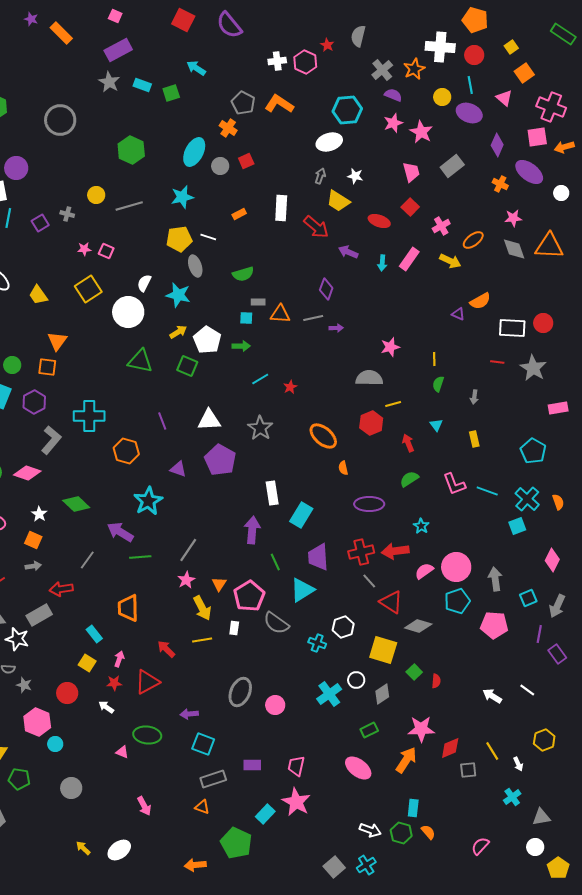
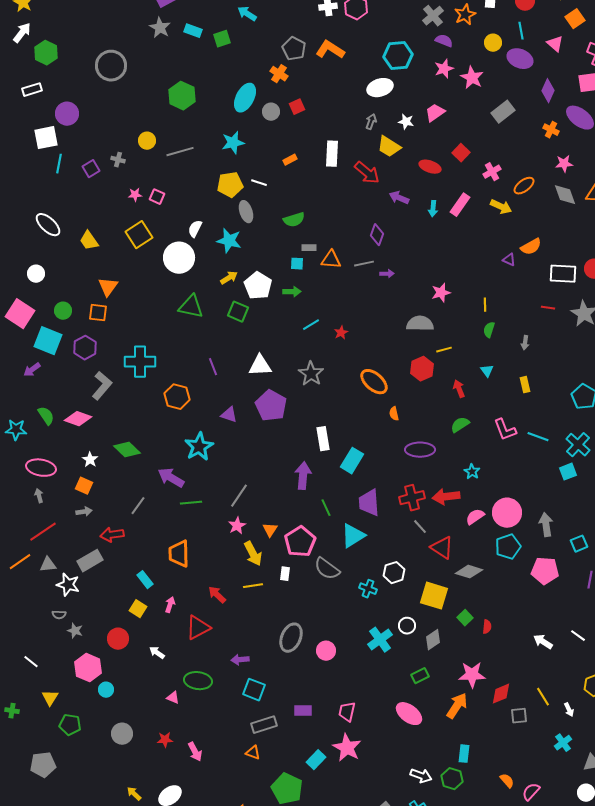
pink trapezoid: (411, 172) -> (435, 113), moved, turned -110
red star: (114, 683) -> (165, 740), moved
orange semicircle: (428, 832) -> (507, 781), moved

